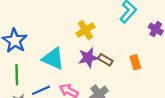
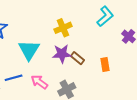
cyan triangle: (53, 59) -> (29, 50), turned 30

